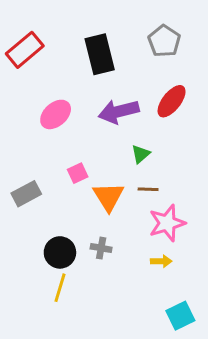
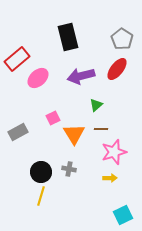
gray pentagon: (164, 41) -> (122, 39), moved
red rectangle: (25, 50) -> (17, 59), moved

